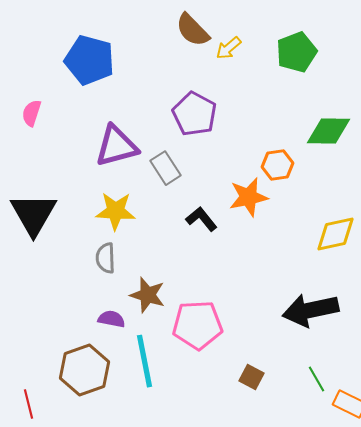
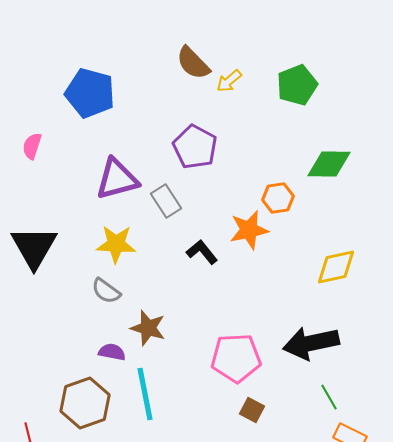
gray semicircle: (106, 258) -> (106, 291), turned -52
pink pentagon: (198, 325) -> (236, 358), moved
green line: (316, 379) -> (329, 397), moved

